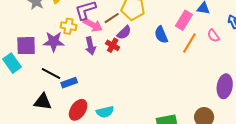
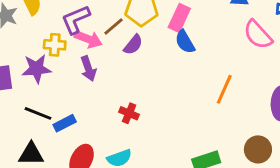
pink rectangle: (184, 20) -> (179, 18), moved
pink semicircle: (213, 36) -> (258, 35), size x1.6
orange line: (189, 43) -> (224, 89), moved
red cross: (113, 45) -> (129, 113), moved

